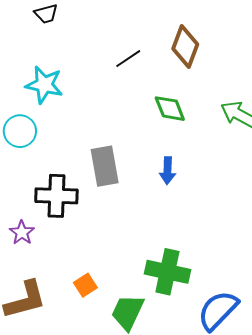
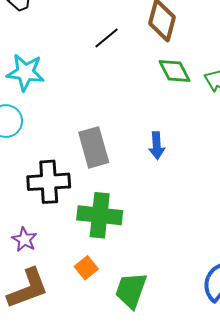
green diamond: (170, 109) -> (174, 71), moved
purple star: (22, 233) -> (24, 240), moved
green cross: (167, 272) -> (100, 215), moved

